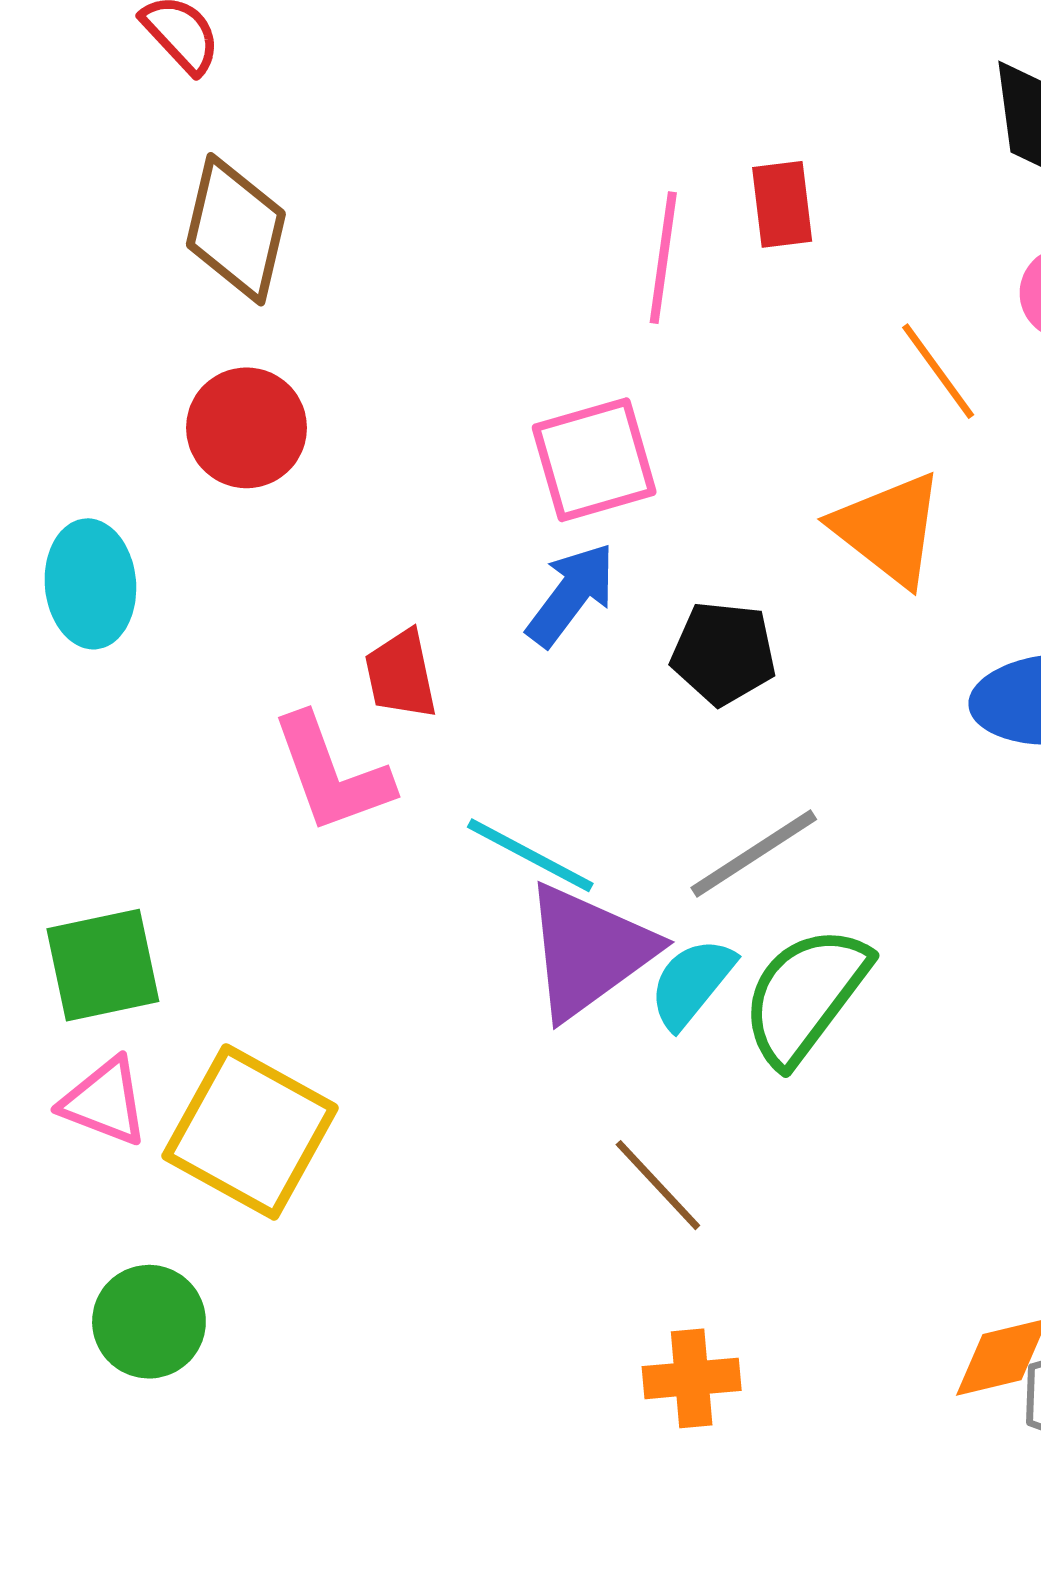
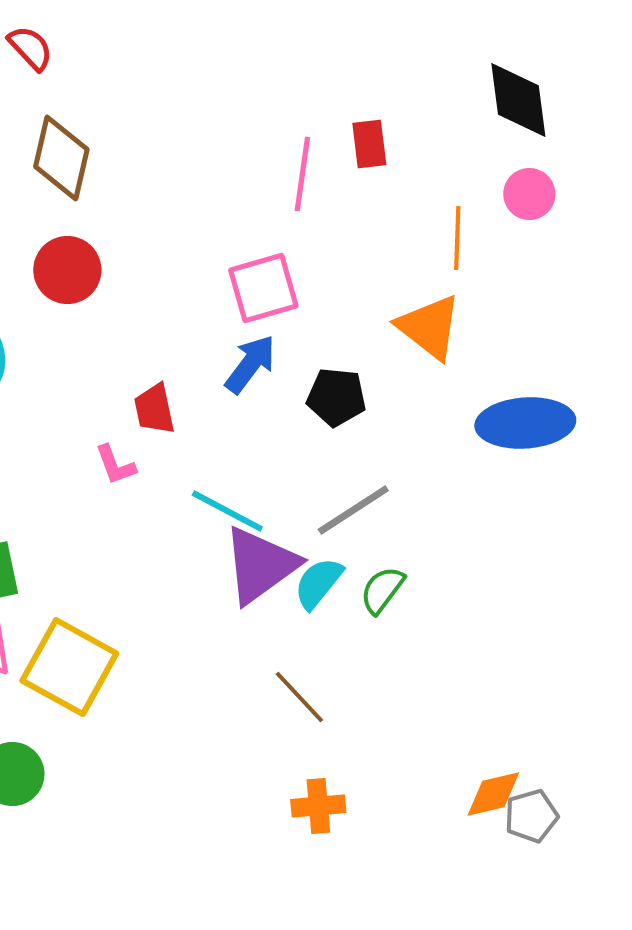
orange line: (938, 371) -> (457, 238), turned 38
pink L-shape: (332, 774) -> (115, 465), size x0.6
green semicircle: (805, 995) -> (382, 590), size x0.6

